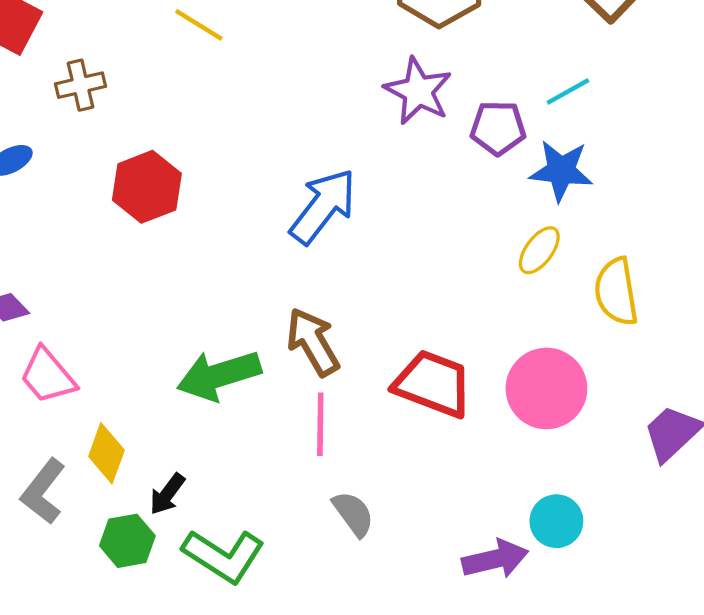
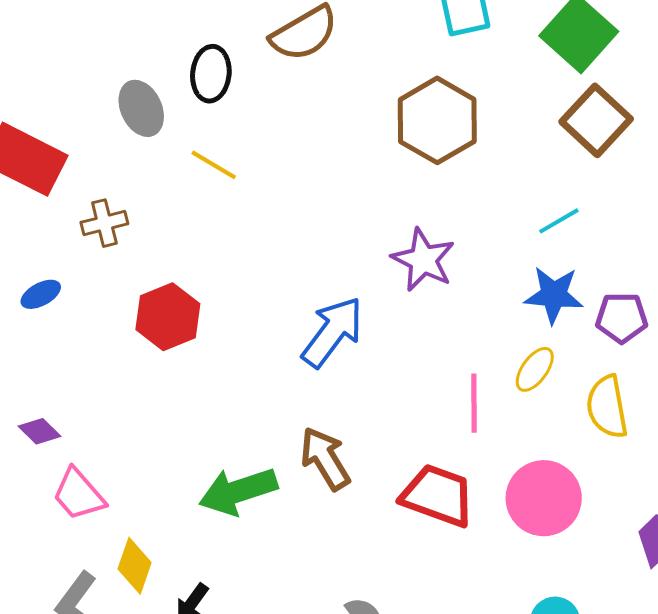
purple star: (418, 91) -> (423, 260), moved
purple pentagon: (498, 128) -> (622, 318), moved
pink line: (320, 424) -> (474, 403), moved

